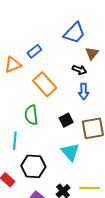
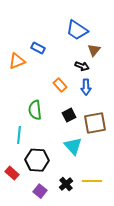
blue trapezoid: (74, 33) -> (77, 30), turned 80
blue rectangle: (34, 51) -> (38, 48), turned 64
orange rectangle: (45, 84) -> (60, 85), moved, size x0.6

